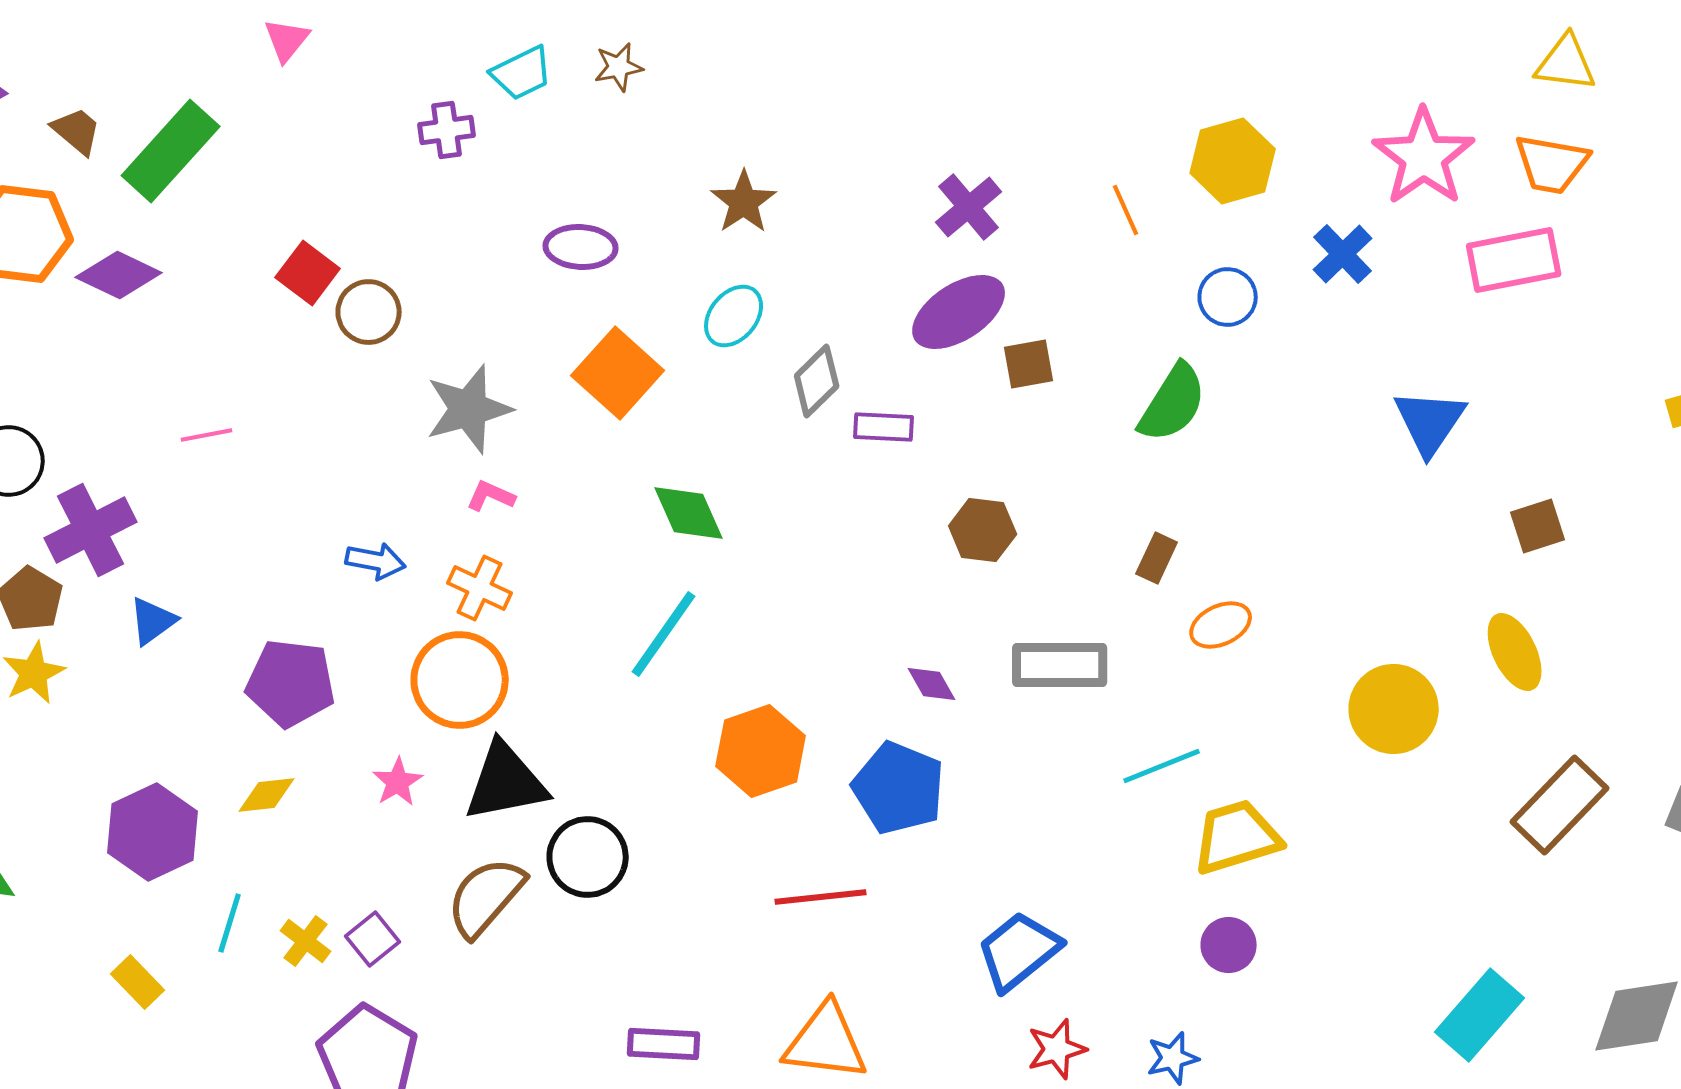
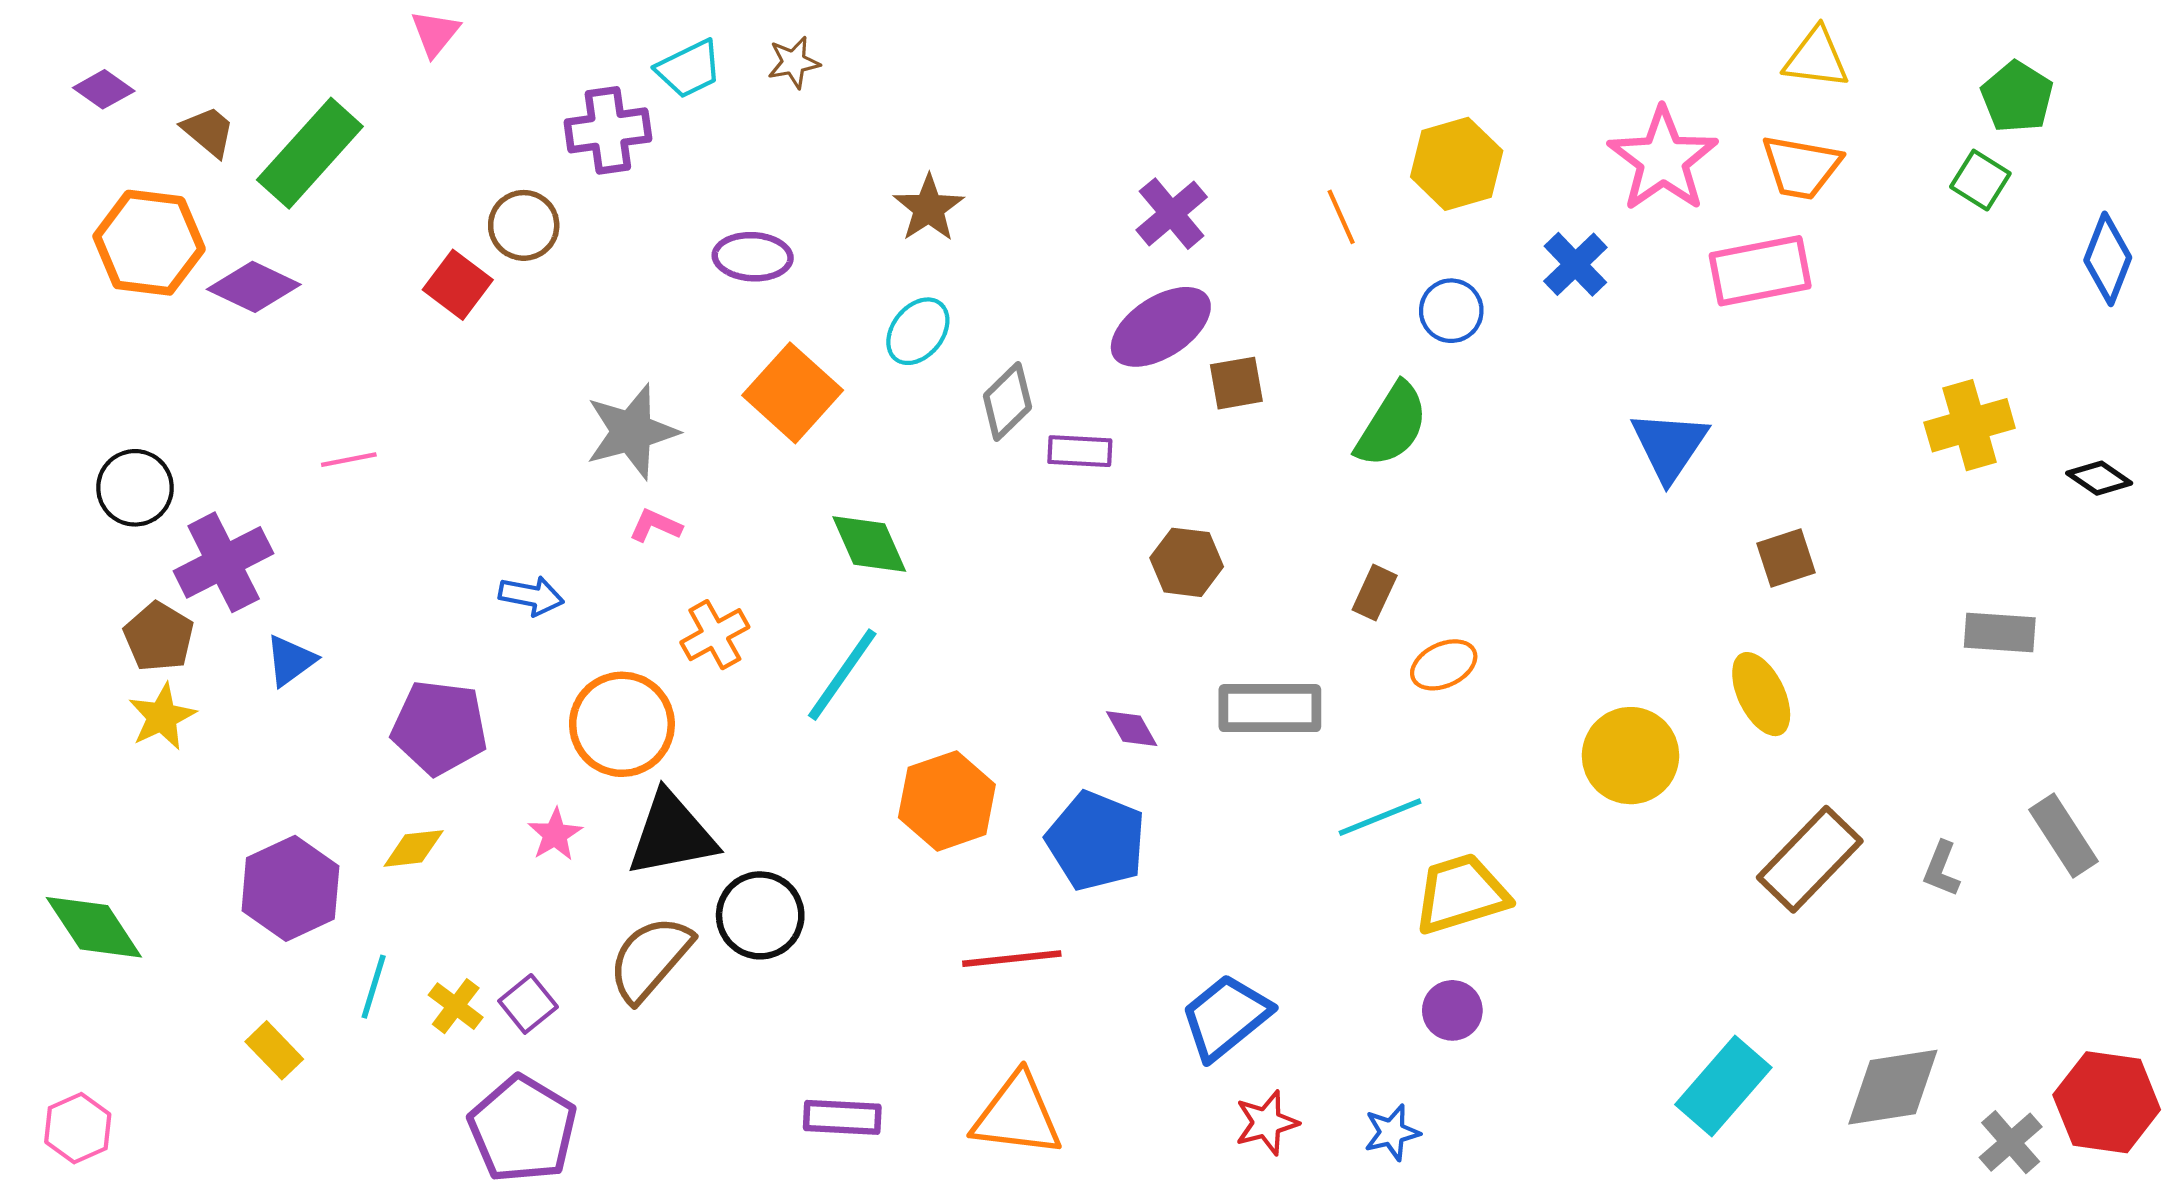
purple cross: (447, 130) -> (608, 130), size x1.4
brown circle: (369, 312) -> (524, 225), moved
orange cross: (480, 588) -> (715, 635), moved, turned 36

